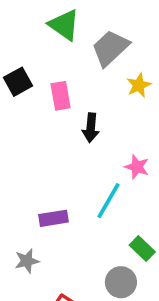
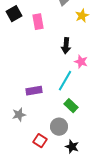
black arrow: (91, 128) -> (66, 46), moved
green rectangle: (142, 248) -> (71, 106), moved
gray circle: (121, 282) -> (59, 127), moved

